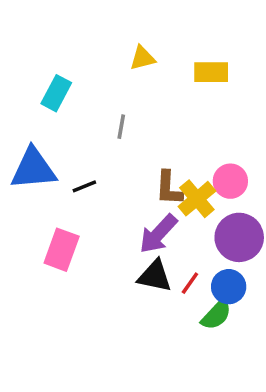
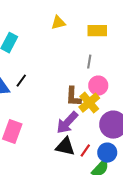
gray line: (121, 127) -> (89, 62), moved
pink circle: (230, 181) -> (98, 86), moved
black line: (84, 186) -> (21, 81), moved, turned -32

